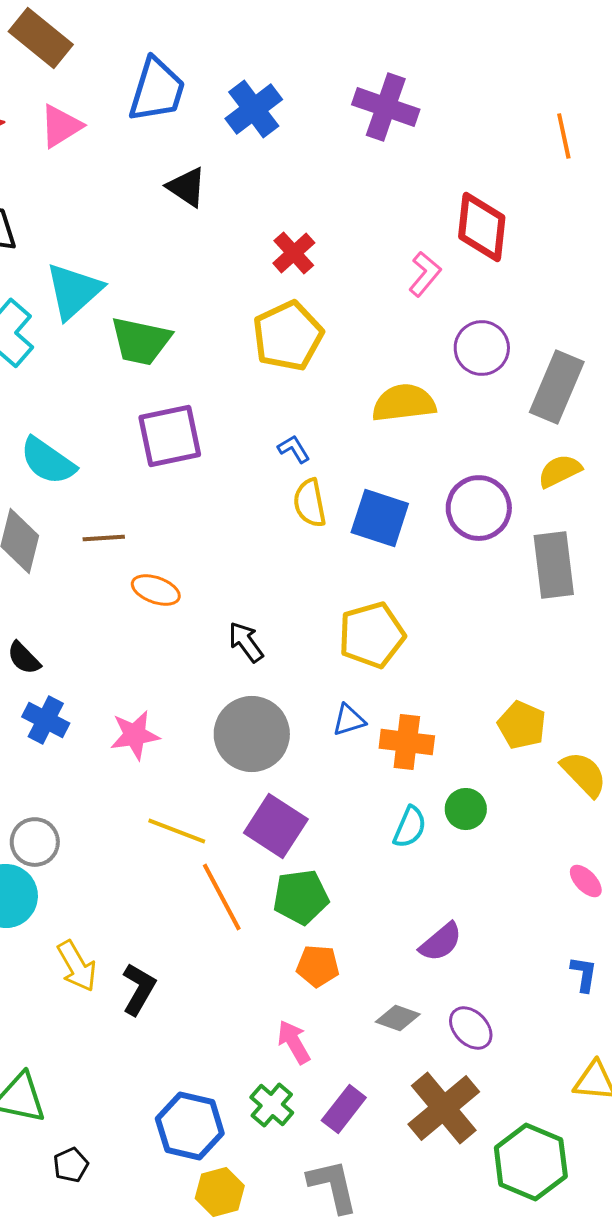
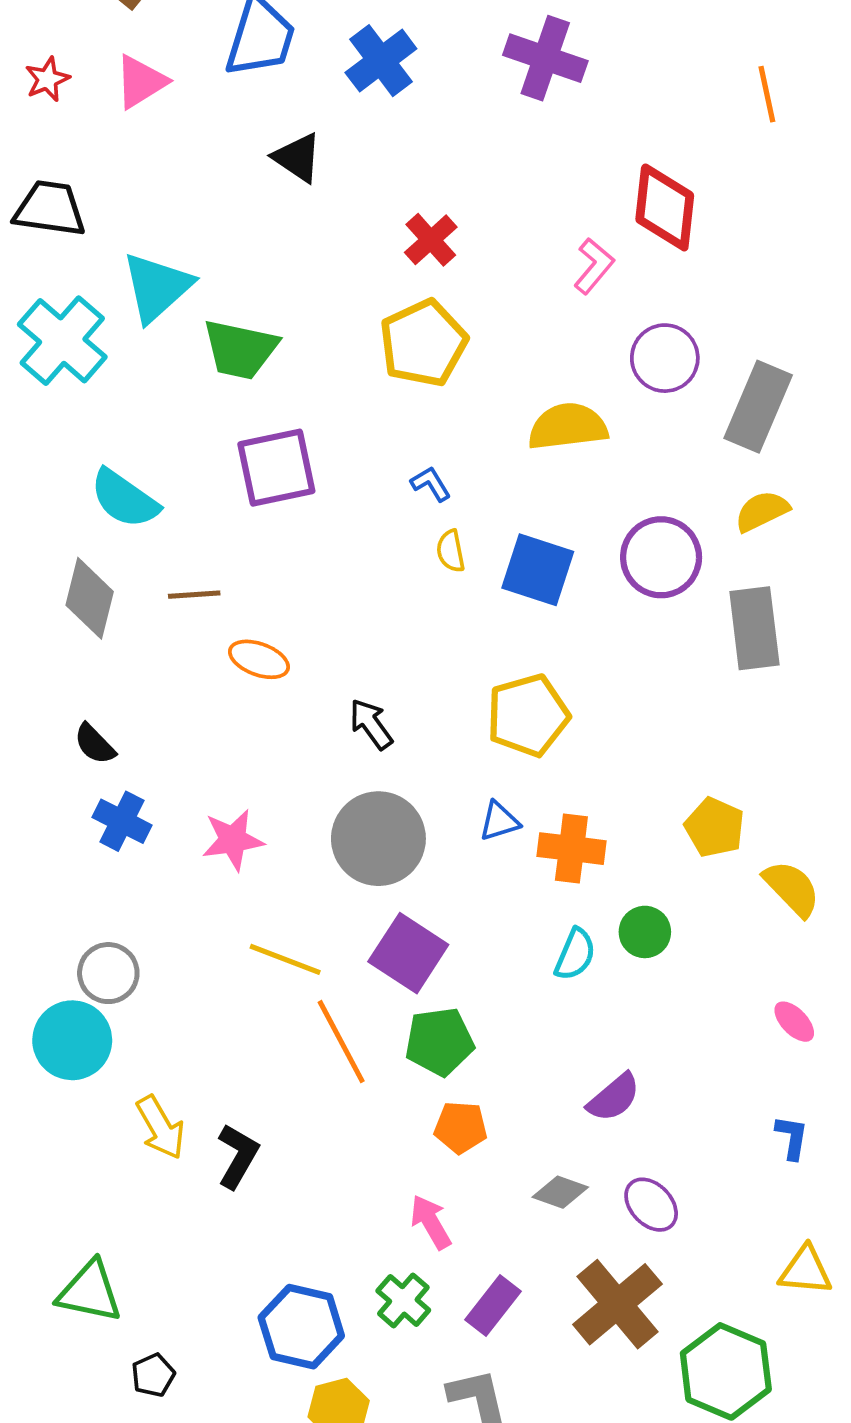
yellow semicircle: (310, 503) -> (451, 551), size x0.7

